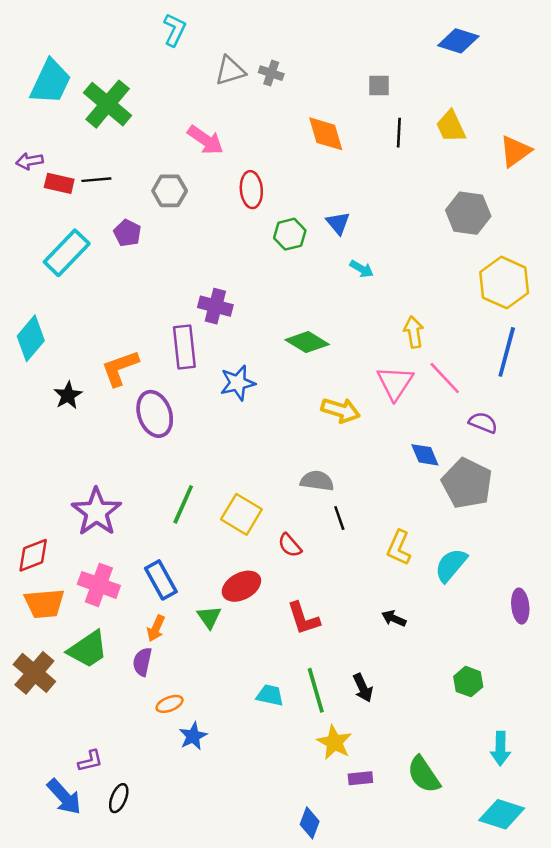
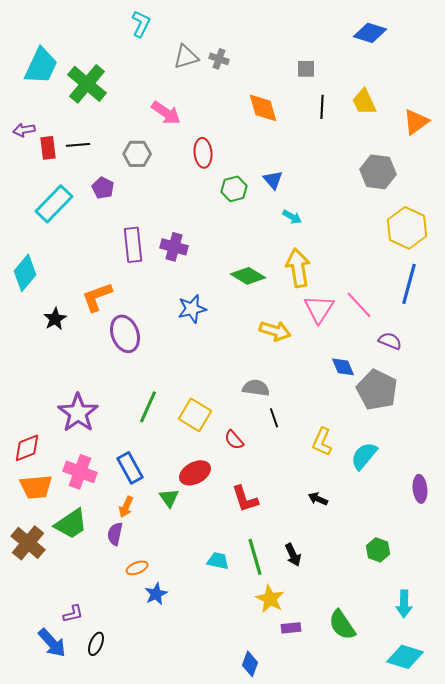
red rectangle: (59, 183) -> (48, 148), turned 70
yellow arrow: (414, 332) -> (298, 268), moved, size x1.5
purple rectangle: (184, 347) -> (133, 245), moved

